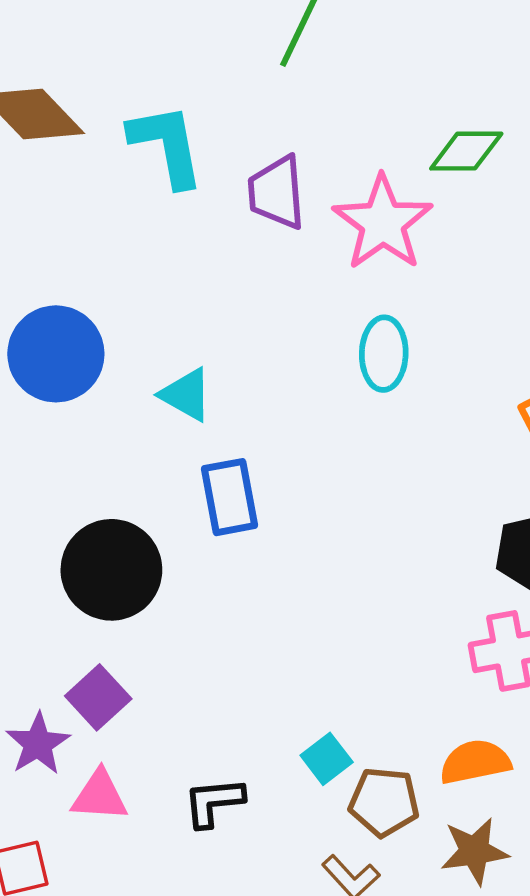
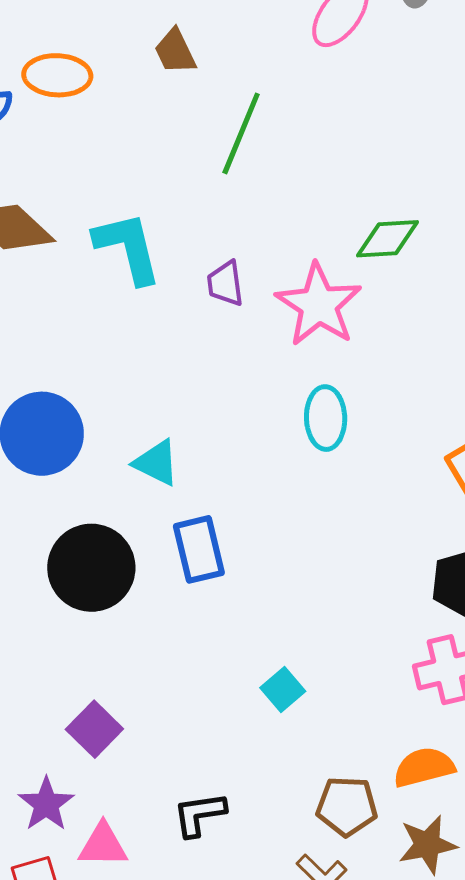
purple trapezoid: (277, 192) -> (225, 283), size x0.7
black circle: (111, 570) -> (91, 568), moved
purple star: (38, 744) -> (46, 804), moved
cyan square: (327, 759) -> (283, 689), moved
pink triangle: (100, 796) -> (103, 845), moved

